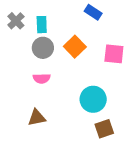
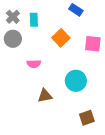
gray circle: (43, 48) -> (13, 39), moved
brown triangle: (37, 118) -> (45, 96), moved
brown square: (104, 129) -> (87, 118), moved

